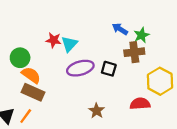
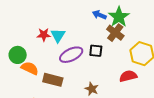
green star: (142, 35) -> (119, 17), size x1.5
brown cross: (134, 52) -> (115, 33), turned -36
brown rectangle: (33, 92) -> (53, 80), moved

